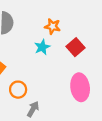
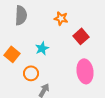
cyan star: (42, 47) -> (42, 48), moved

